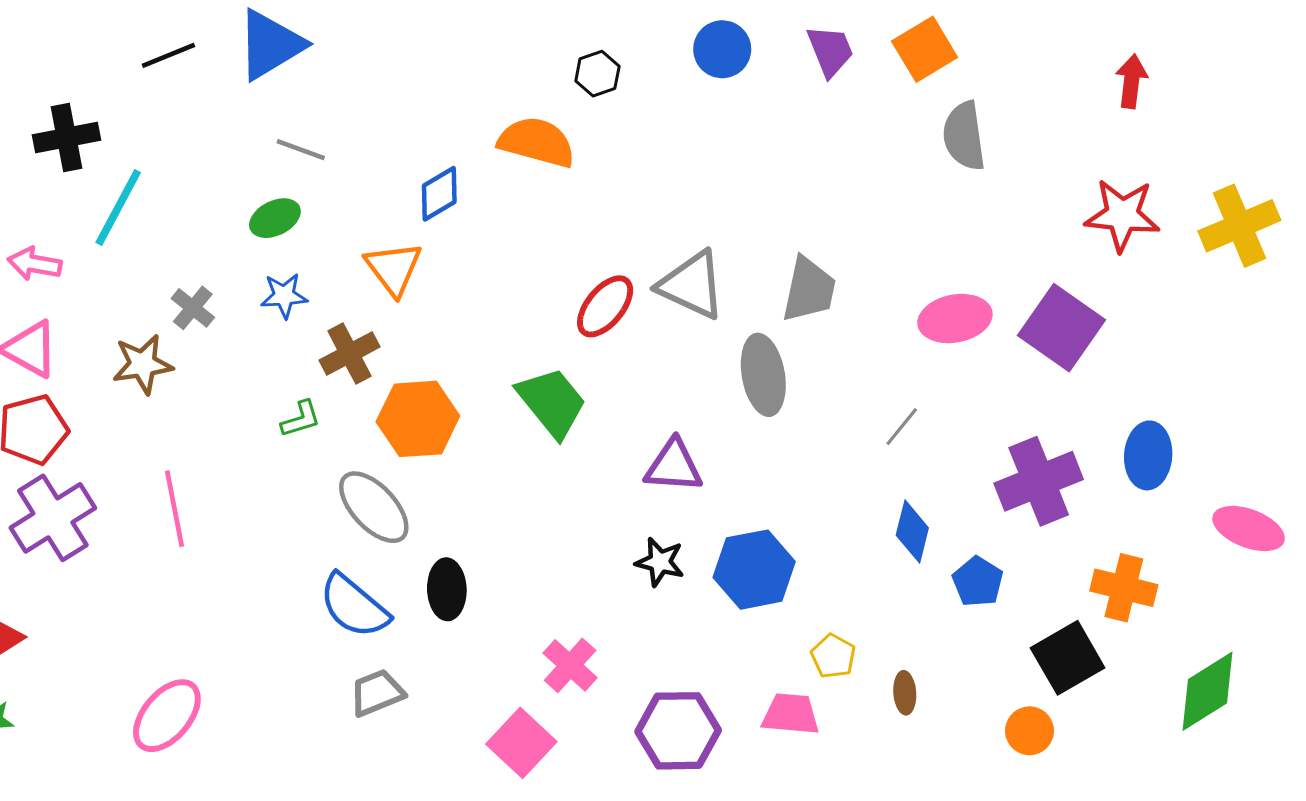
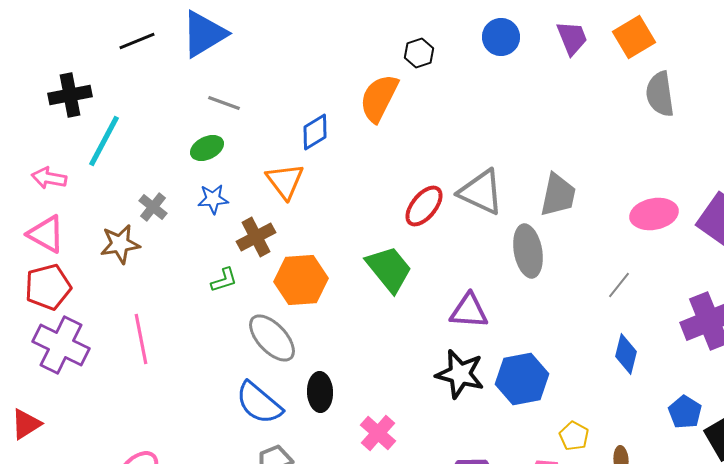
orange semicircle: (537, 142) -> (379, 98), turned -78
purple cross: (53, 518) -> (61, 345), turned -32
black star: (660, 562) -> (460, 374), size x1.5
blue pentagon: (978, 582) -> (685, 412), moved
pink cross: (570, 665) -> (378, 433), moved

